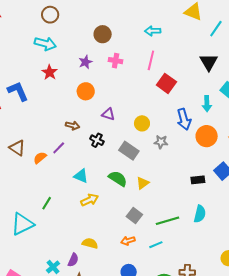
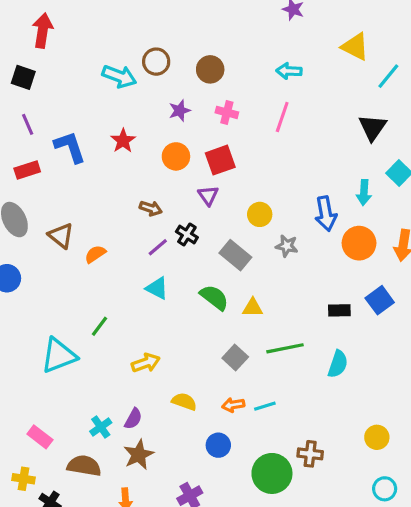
brown circle: (50, 15) -> (156, 62), moved
red star: (50, 72) -> (123, 141), moved
red square: (166, 83) -> (220, 160), moved, turned 30
purple triangle: (108, 114) -> (208, 195), turned 32
purple line: (59, 148) -> (158, 247), moved
yellow triangle: (143, 183) -> (253, 308), turned 32
yellow arrow: (90, 200) -> (146, 363), moved
green line: (167, 221) -> (285, 348), moved
orange arrow: (128, 241) -> (233, 405), moved
yellow semicircle: (90, 243) -> (184, 402), moved

